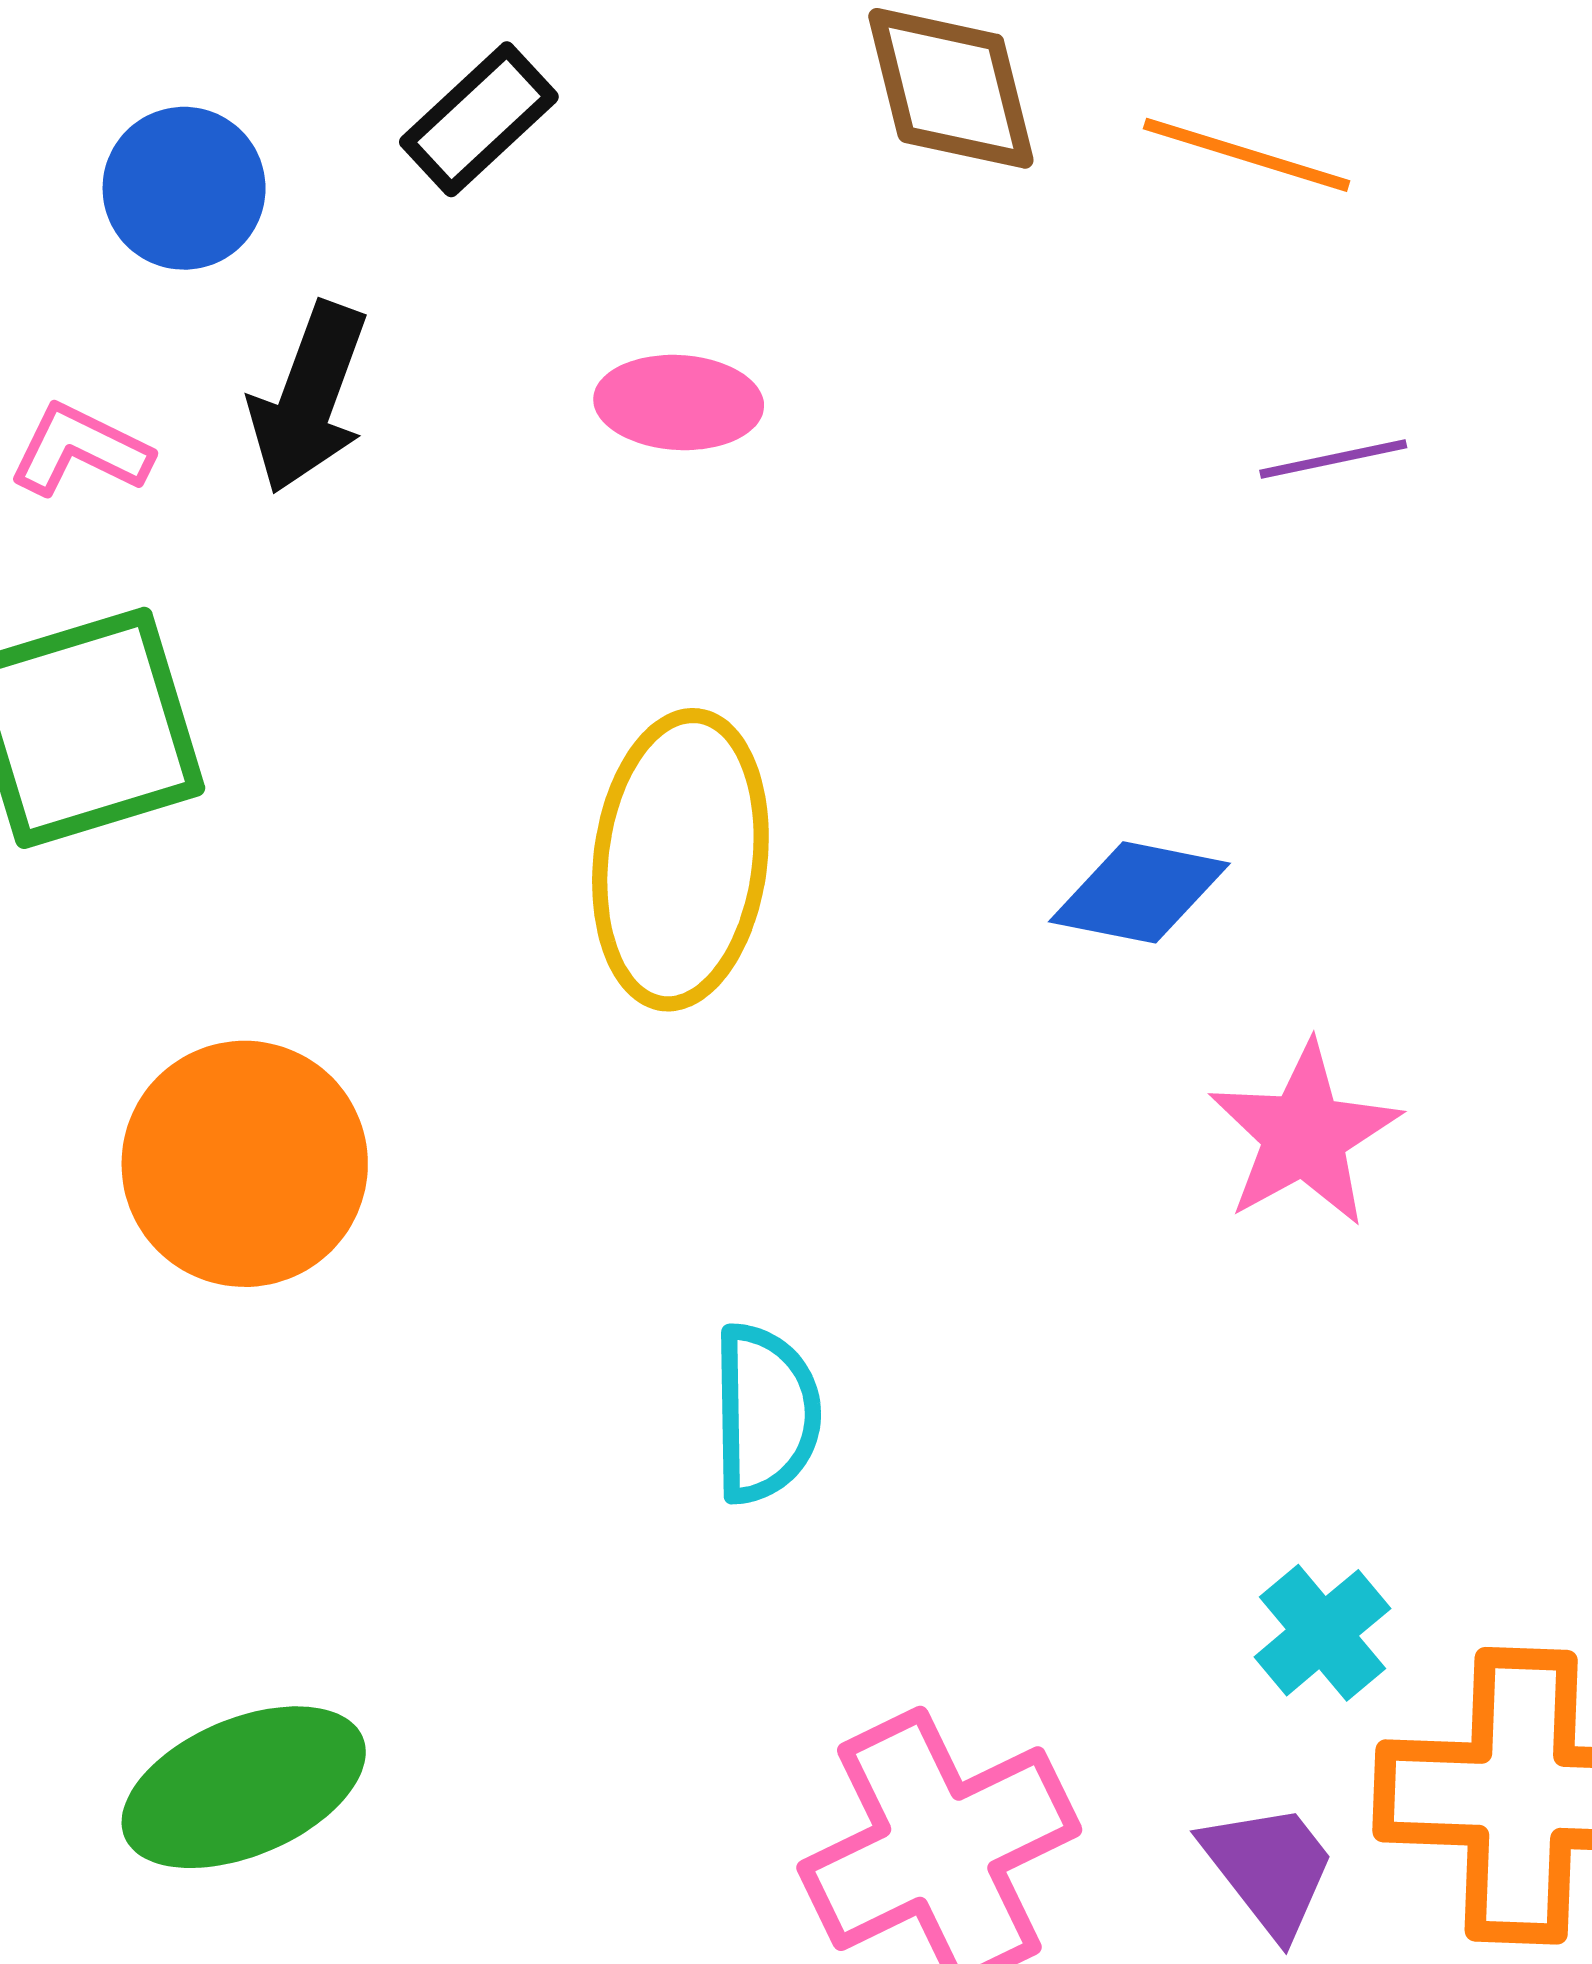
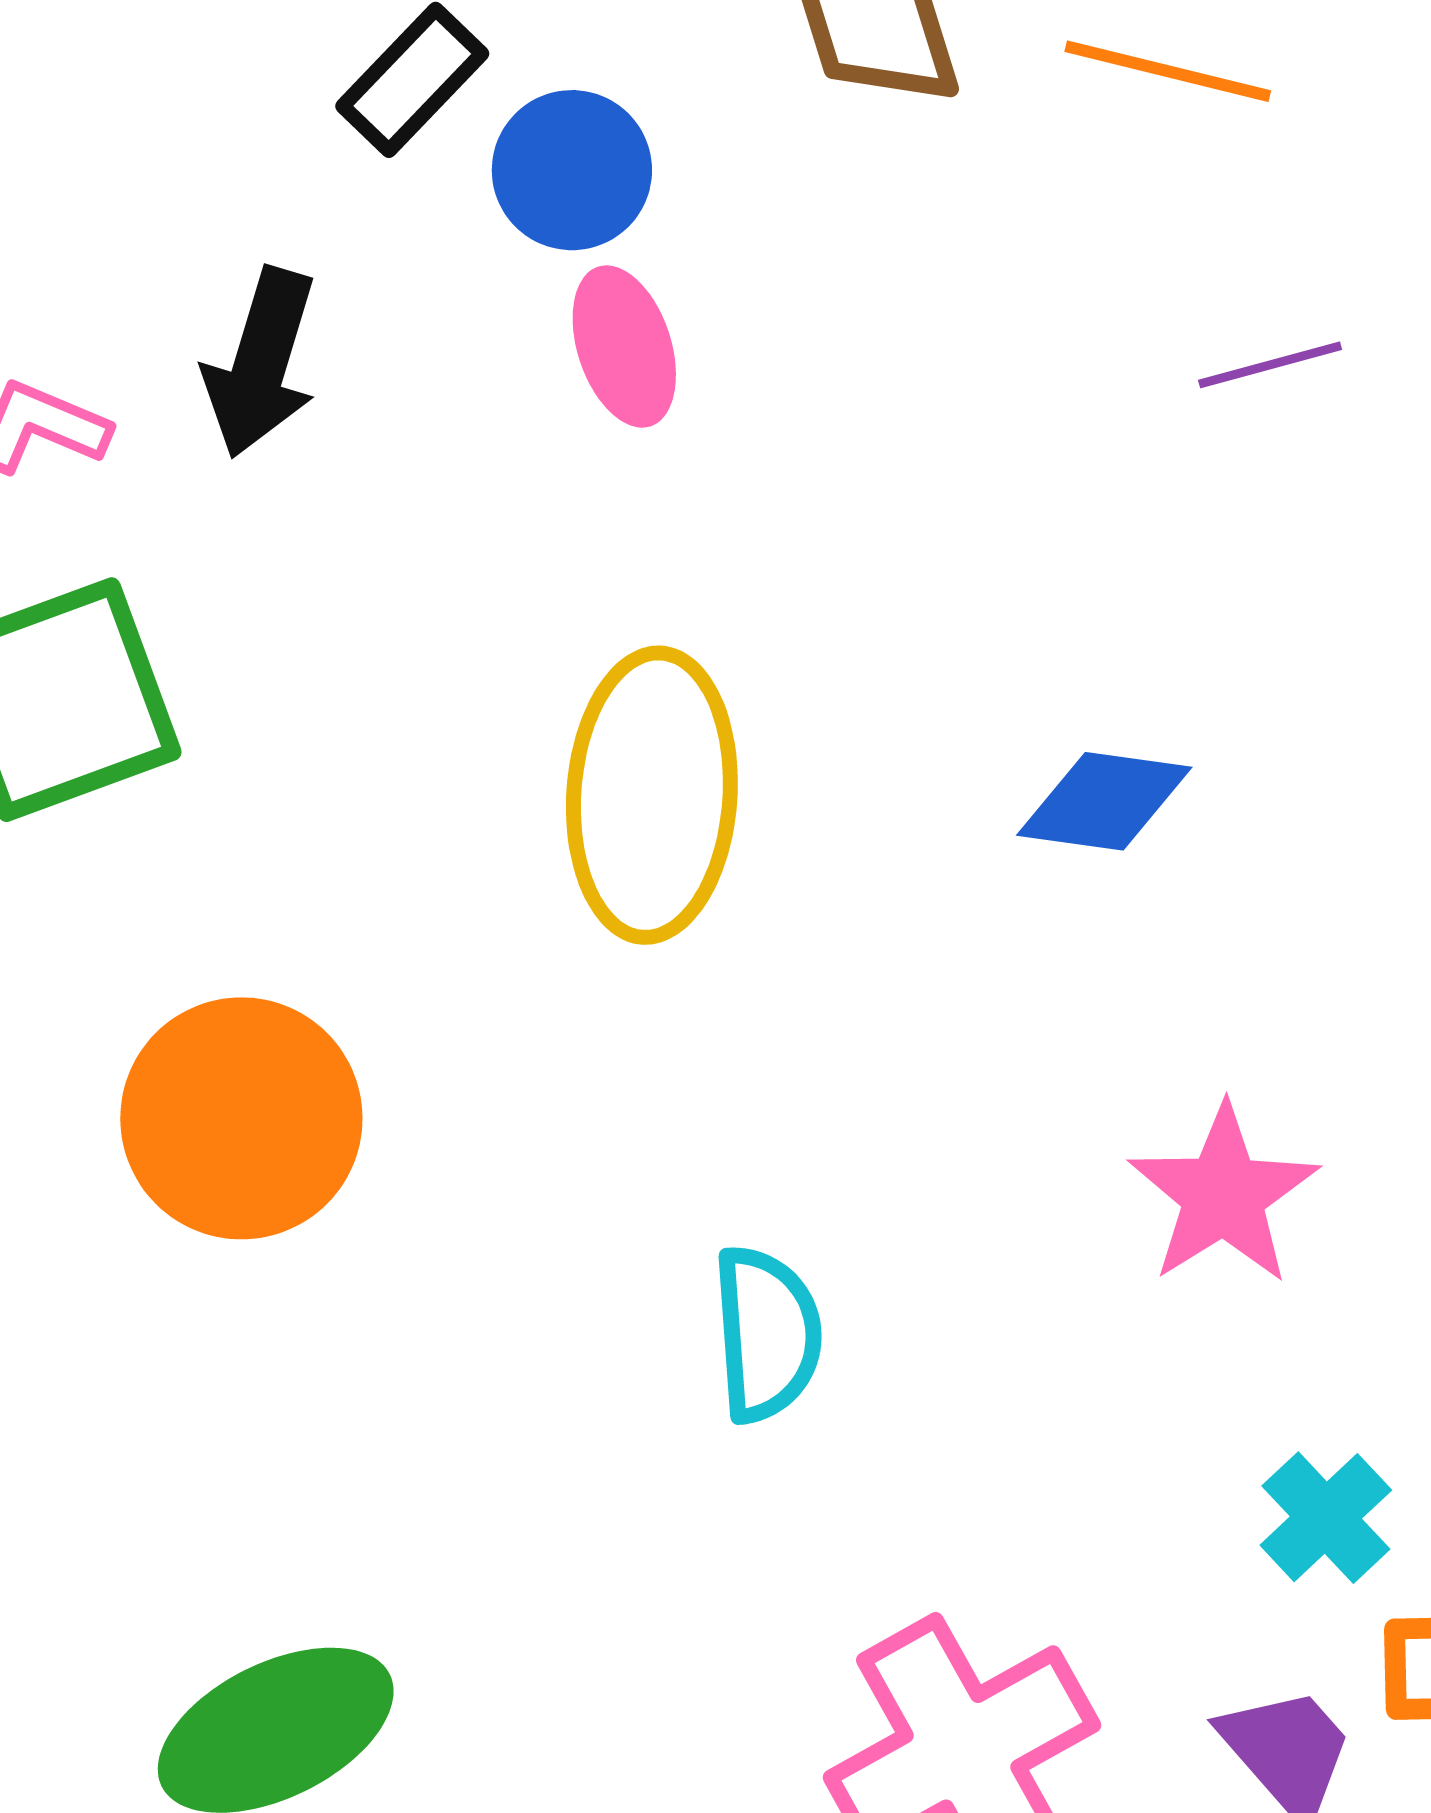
blue circle: (184, 188) -> (572, 170), moved
pink ellipse: (679, 403) -> (624, 347), turned 72
pink star: (1304, 1135) -> (1223, 1195), moved

